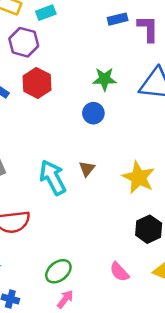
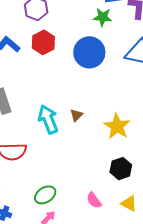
green star: (105, 79) -> (103, 17), moved
blue circle: (93, 113) -> (89, 52), moved, size x1.8

